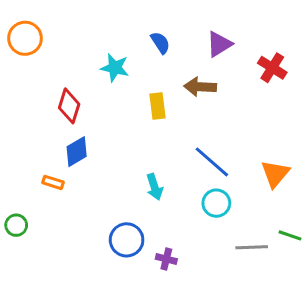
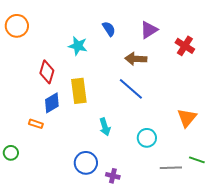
yellow rectangle: (157, 106) -> (79, 91), moved, size x1.4
blue line: (212, 162) -> (131, 89), moved

